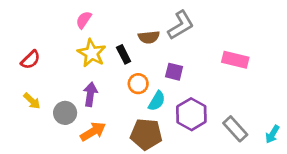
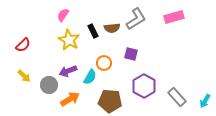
black rectangle: (124, 54) -> (93, 31), moved
pink rectangle: (235, 60) -> (174, 17), moved, turned -30
purple arrow: (90, 94) -> (68, 71), turned -120
cyan semicircle: (157, 101) -> (90, 77), moved

